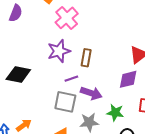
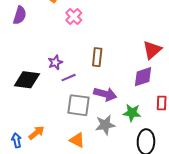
pink cross: (67, 18) -> (74, 17), size x0.7
purple star: (59, 51) -> (55, 62), moved, size x0.6
purple line: (71, 79) -> (69, 78), moved

